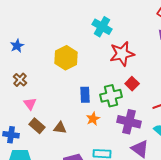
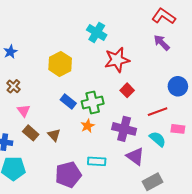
blue rectangle: (85, 95) -> (68, 102), moved, turned -49
green cross: (111, 96) -> (93, 103), moved
brown triangle: (60, 128) -> (54, 135), turned 40

